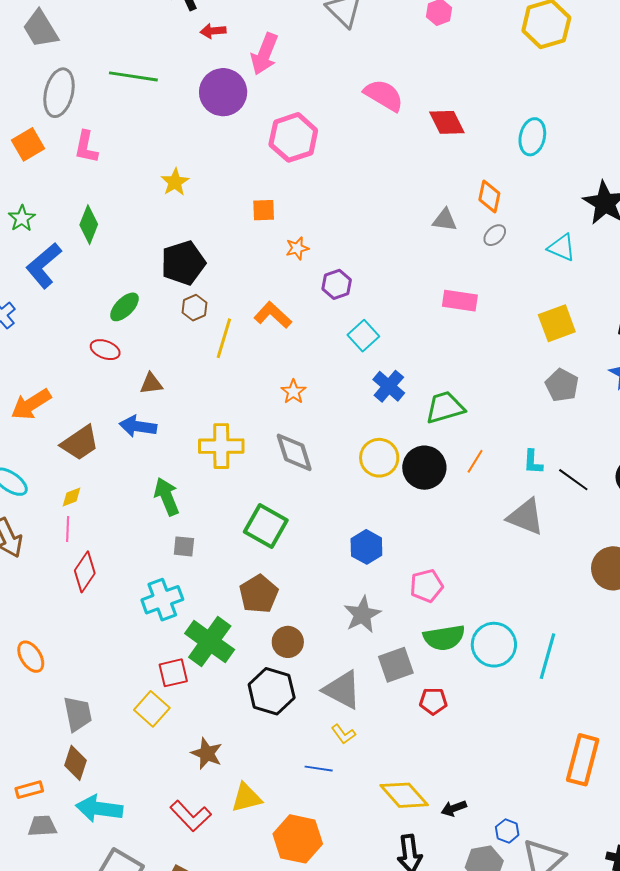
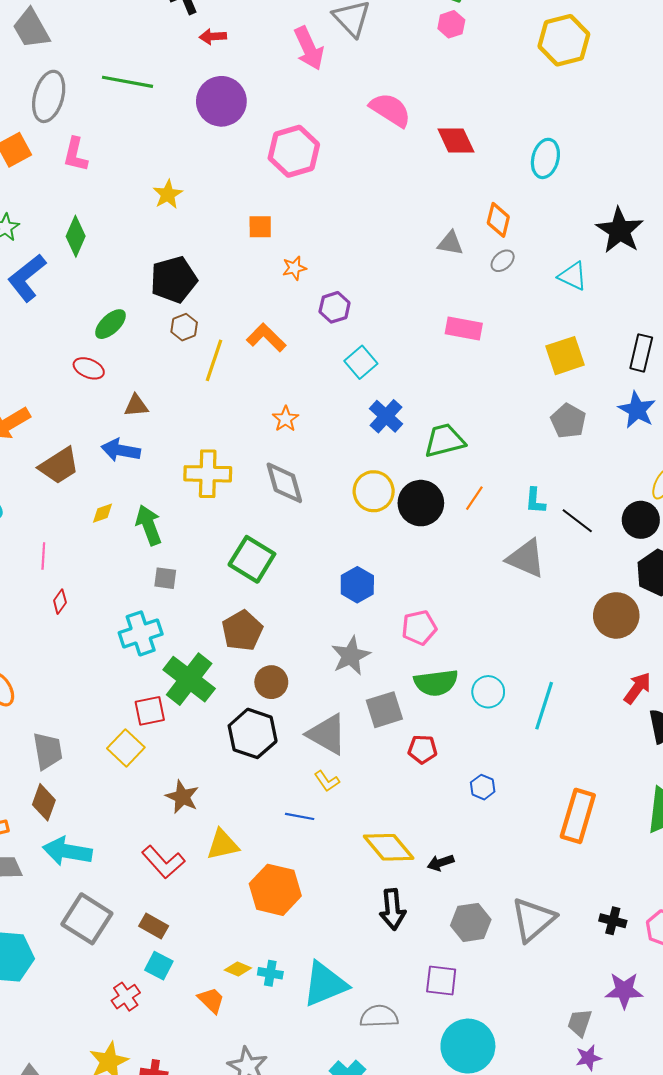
pink arrow: (264, 54) -> (309, 48), moved, turned -48
yellow diamond: (72, 497) -> (102, 513), moved
red diamond: (85, 572) -> (60, 602), size x0.6
cyan circle: (494, 645) -> (488, 692), size x0.7
blue hexagon: (507, 831) -> (483, 787), moved

